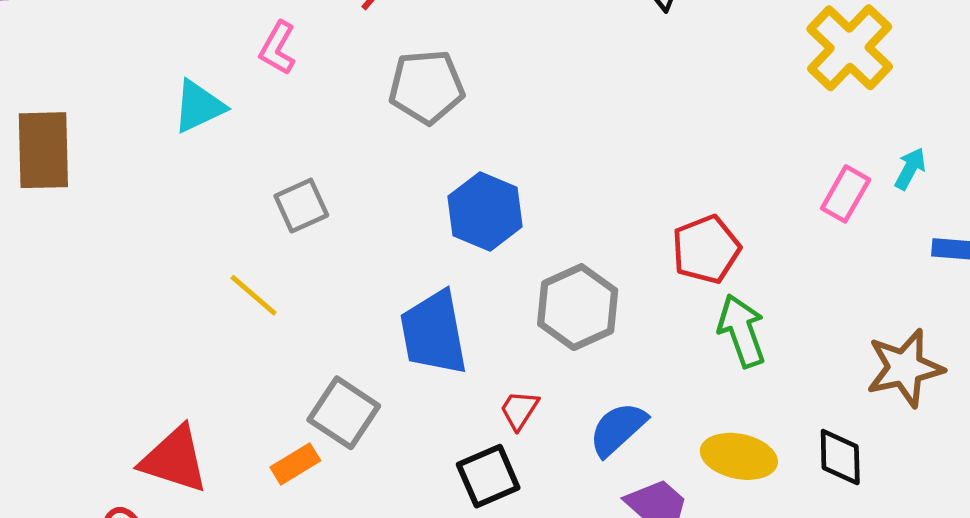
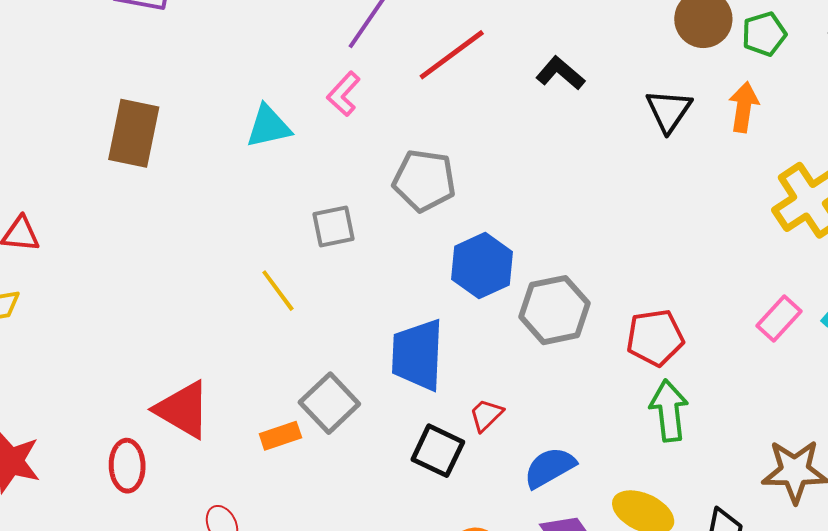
gray pentagon: (426, 87) -> (424, 180), moved
gray hexagon: (578, 307) -> (554, 310), moved
red trapezoid: (519, 410) -> (486, 415), moved
black square: (488, 476) -> (438, 451), moved, turned 36

